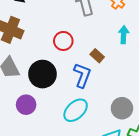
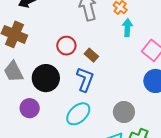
cyan arrow: (124, 35) -> (127, 28), moved
brown rectangle: (97, 56) -> (91, 55), moved

